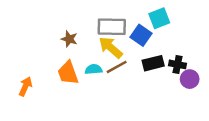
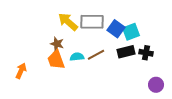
cyan square: (159, 18) -> (131, 32), moved
brown star: (69, 39) -> (57, 44), moved
yellow arrow: (111, 47) -> (68, 22), moved
purple circle: (190, 79) -> (156, 85), moved

